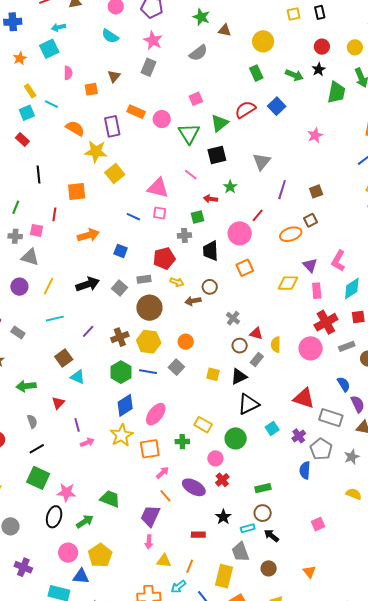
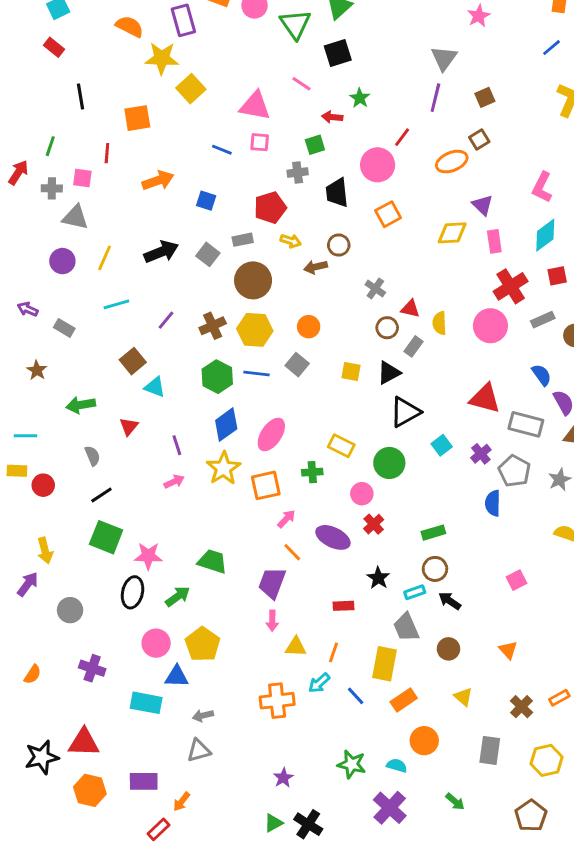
gray triangle: (262, 161) -> (444, 58), moved
pink L-shape: (338, 261) -> (542, 187), moved
purple line: (77, 425) -> (177, 445), moved

